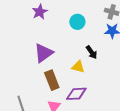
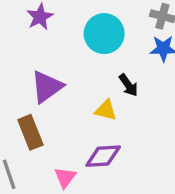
cyan circle: (77, 22) -> (104, 34), size x1.5
brown rectangle: (52, 80) -> (30, 132), moved

